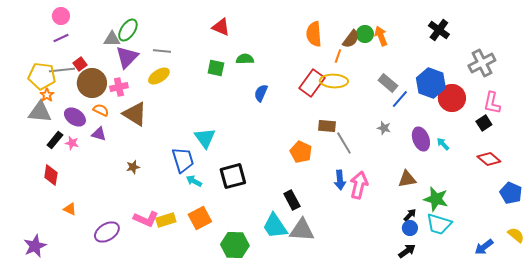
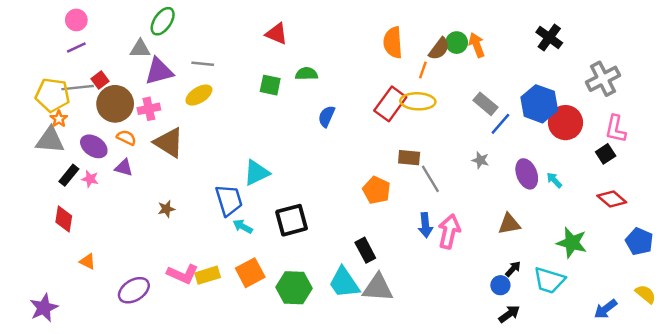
green ellipse: (128, 30) -> (163, 21), moved
purple triangle: (127, 57) -> (159, 71), turned 30
cyan triangle: (205, 138) -> (256, 173), turned 40
green star: (436, 199) -> (572, 243), moved
blue circle: (410, 228) -> (500, 285), moved
green hexagon: (235, 245) -> (294, 288), moved

